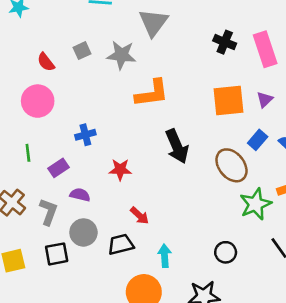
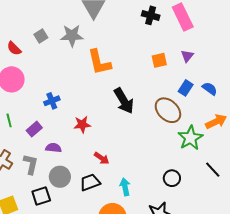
orange L-shape: (152, 93) -> (99, 62), turned 92
orange square: (228, 101) -> (159, 60), size x0.6

